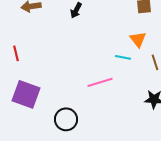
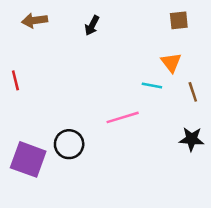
purple square: (26, 94) -> (28, 159), moved
black circle: (66, 119) -> (69, 144), moved

